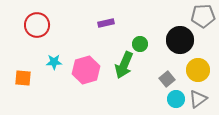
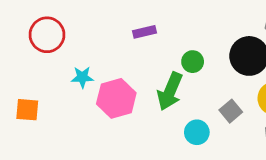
cyan star: (54, 62) -> (82, 77), moved
cyan circle: (176, 99) -> (197, 132), moved

